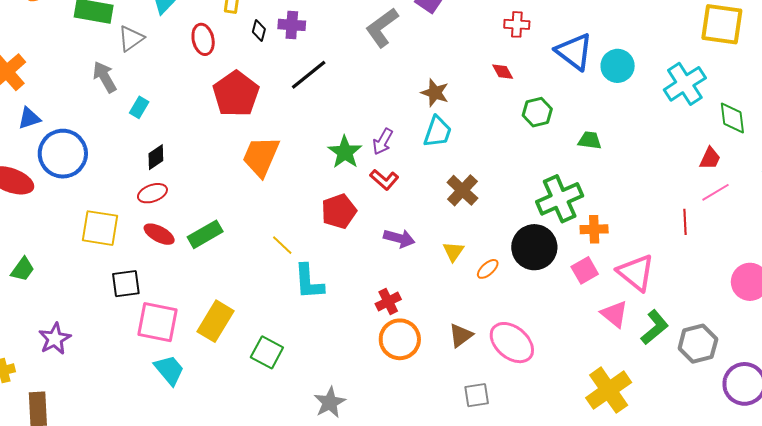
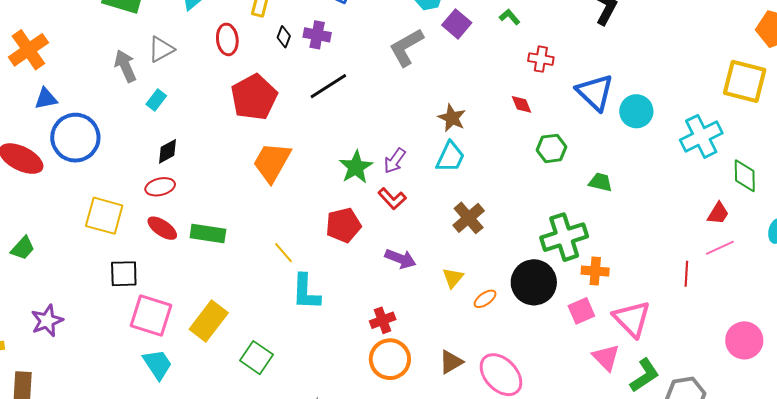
gray triangle: (131, 39) -> (161, 49), moved
green rectangle: (205, 234) -> (208, 233), turned 32

